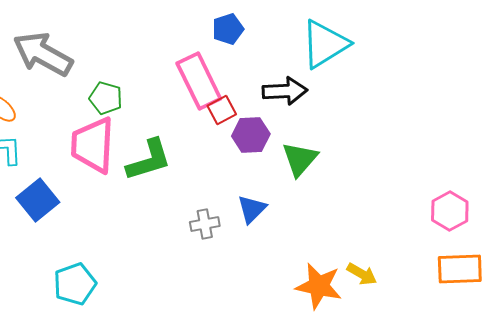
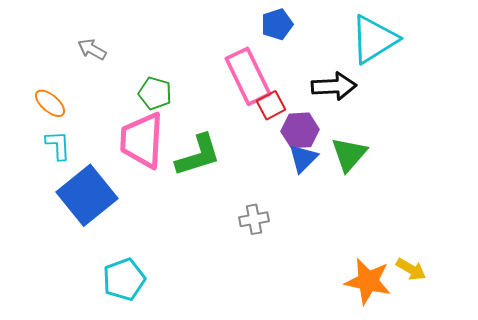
gray arrow: (43, 54) -> (92, 49), size x0.5
blue square: (38, 200) -> (87, 195), size x1.4
blue triangle: (252, 209) -> (303, 158), moved

